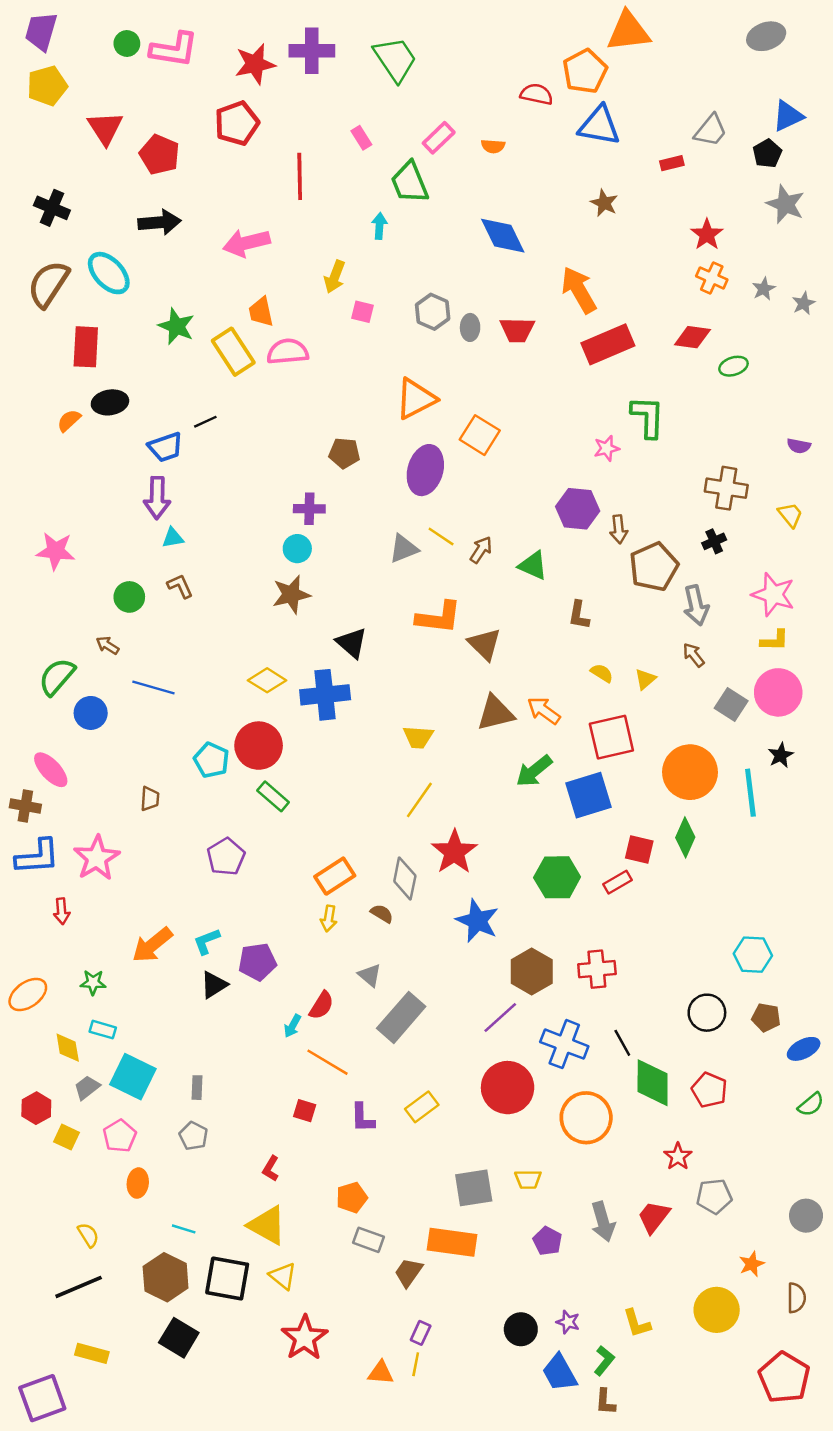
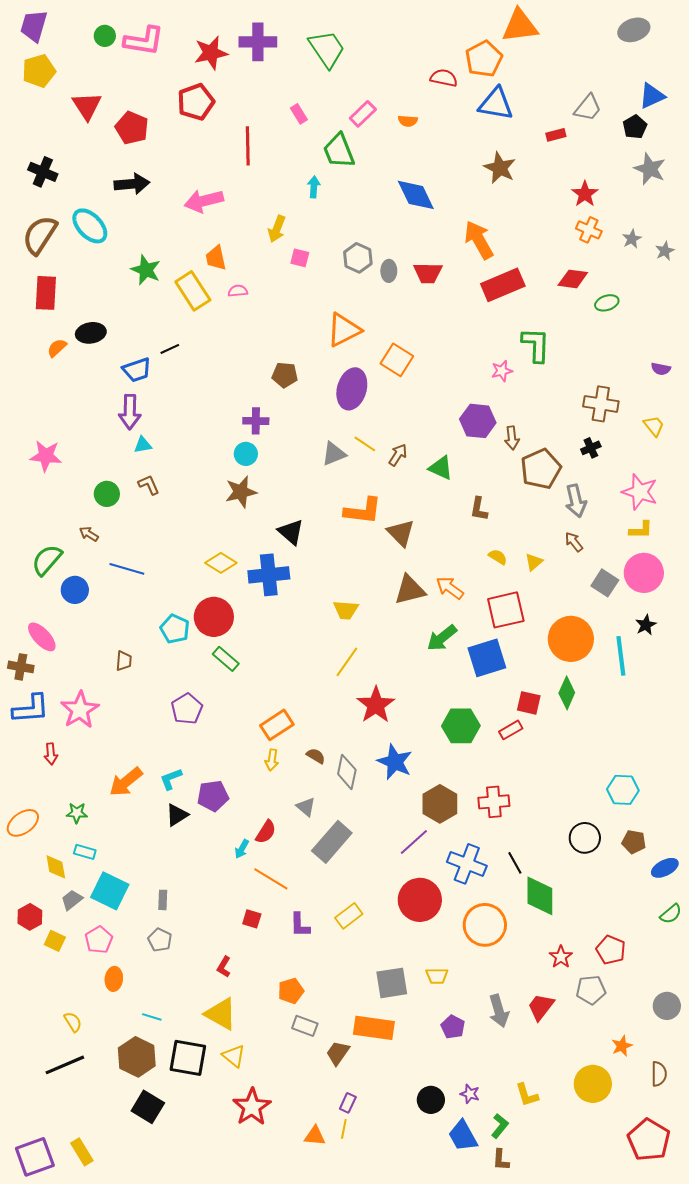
brown star: (604, 203) -> (500, 168), size x1.4
red rectangle: (86, 347) -> (46, 293), moved
pink semicircle: (288, 352) -> (238, 291), size x0.6
gray diamond: (405, 879) -> (347, 772), moved
red pentagon: (709, 1090) -> (611, 950), moved
yellow rectangle: (92, 1353) -> (82, 1152), moved, turned 44

